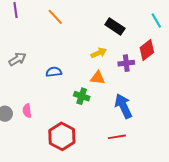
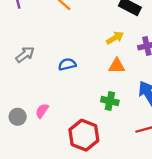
green cross: (82, 96) -> (110, 101), moved
pink semicircle: (27, 111) -> (42, 111), turned 48

